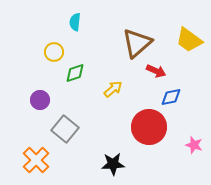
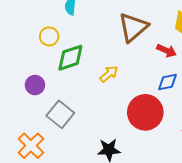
red arrow: (156, 71) -> (167, 51), moved
green diamond: (75, 73) -> (70, 58), size x1.4

